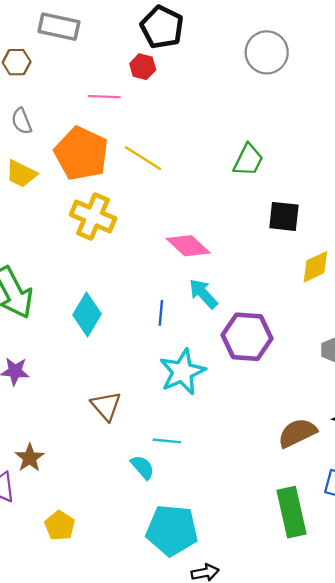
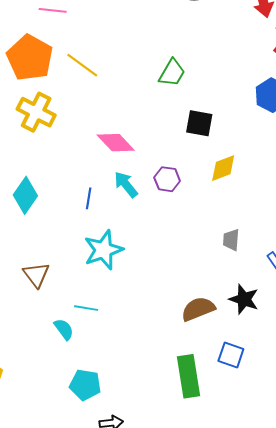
purple hexagon: (247, 337) -> (167, 179), moved, size x0.6
cyan pentagon: (172, 530) -> (85, 385), size x0.7

